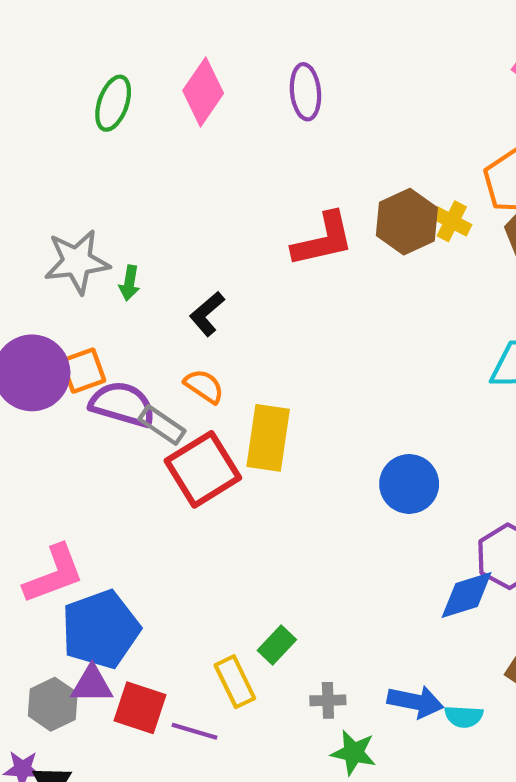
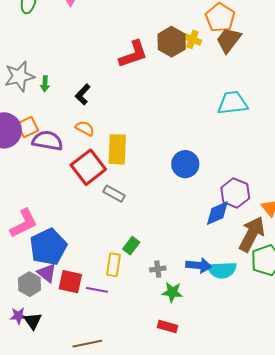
gray rectangle: (162, 425) -> (114, 194), moved
yellow rectangle: (235, 682) -> (113, 265), turned 40
purple triangle: (92, 684) -> (47, 273), turned 45
cyan semicircle: (464, 716) -> (222, 270), size x1.6

